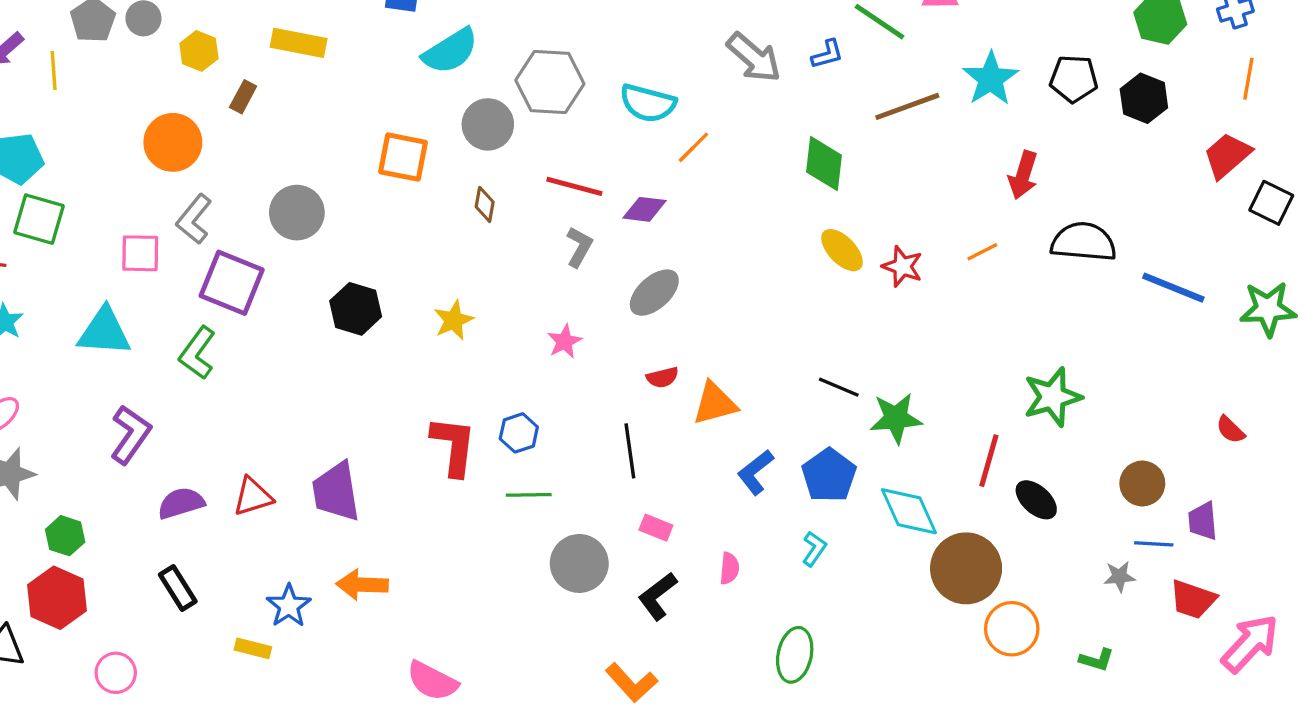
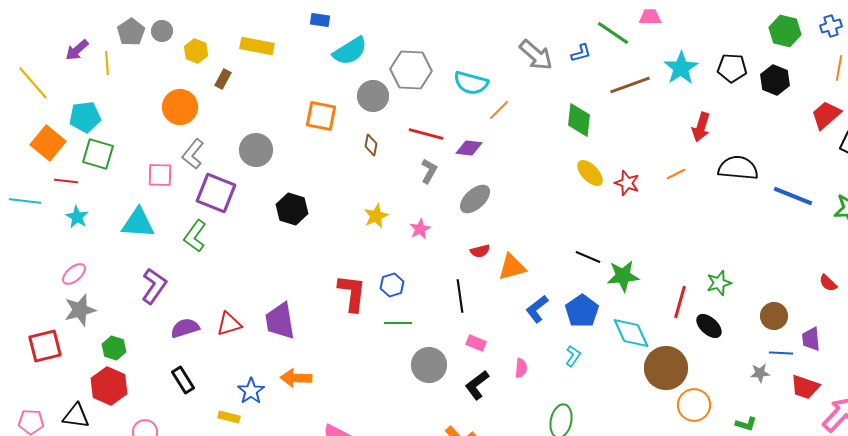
yellow star: (454, 320) -> (376, 216), moved
green star: (1053, 397) -> (719, 283), moved, size x0.7

